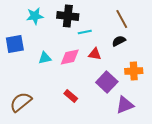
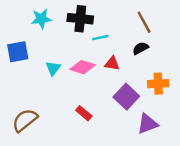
pink diamond: (70, 57) -> (83, 67), turned 30
cyan triangle: (45, 58) -> (53, 68), turned -40

